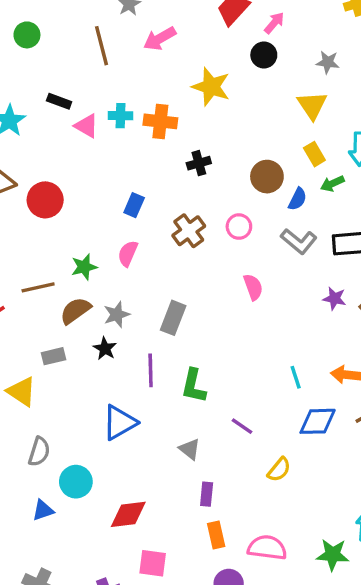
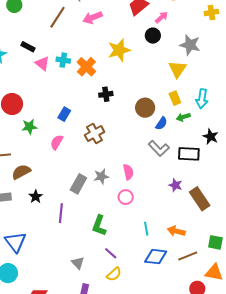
brown line: (101, 46) -> (58, 17), turned 40
gray star: (328, 62) -> (190, 45), size x1.5
yellow star: (211, 87) -> (119, 50), turned 30
orange cross: (160, 121) -> (86, 67), turned 30
pink circle: (239, 227) -> (126, 197), moved
green star: (84, 267) -> (29, 127), moved
gray star: (117, 314) -> (101, 176), moved
green L-shape: (194, 386) -> (99, 225), moved
blue triangle: (119, 423) -> (15, 242), moved, turned -45
yellow semicircle: (279, 470) -> (114, 274), moved

